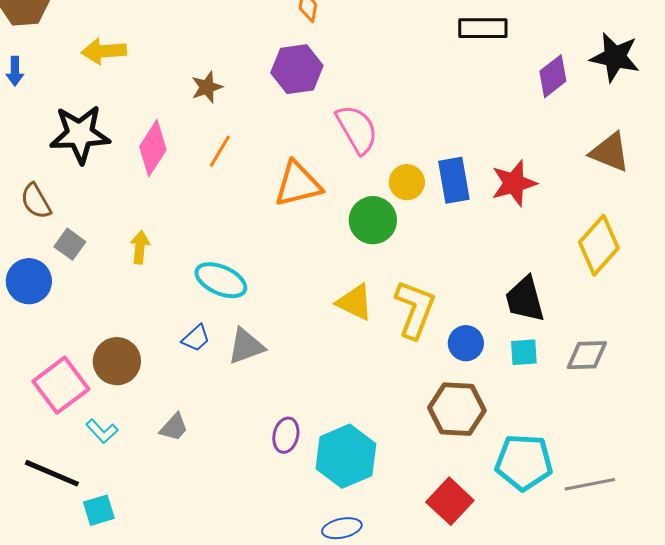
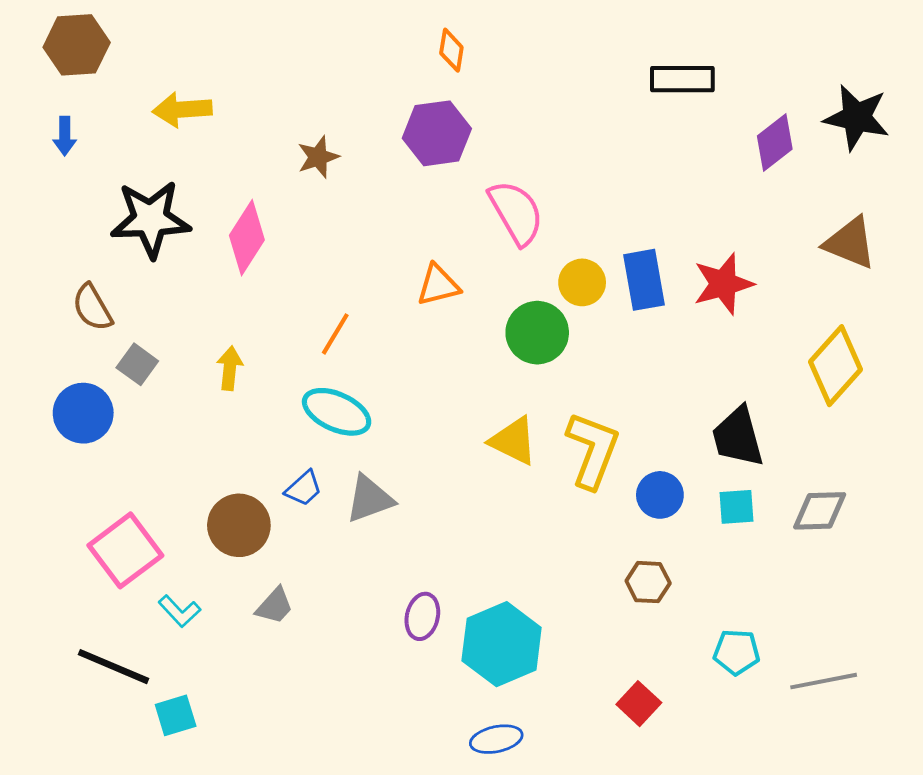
orange line: (220, 151) -> (335, 334), moved
orange triangle: (298, 184) -> (438, 285), size x0.7
brown circle: (117, 361) -> (239, 525), moved
brown hexagon: (457, 409) -> (648, 582), size x0.6
cyan pentagon: (524, 462) -> (737, 652), size x0.6
red square: (450, 501) -> (639, 704), size x0.7

